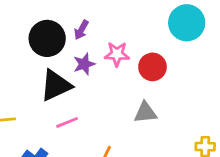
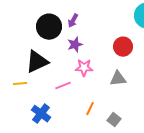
pink star: (117, 54) -> (84, 68), moved
black triangle: (56, 85) -> (37, 62), moved

